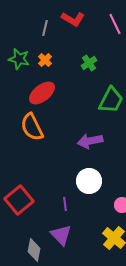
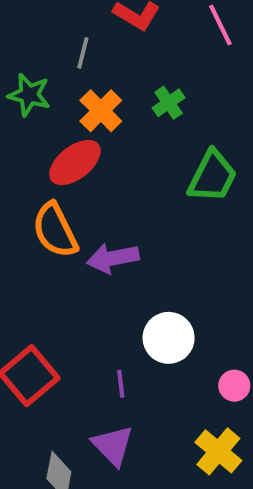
gray line: (45, 28) -> (83, 53), moved
orange cross: (45, 60) -> (101, 111), moved, size x1.5
purple arrow: (90, 141) -> (113, 258), moved

